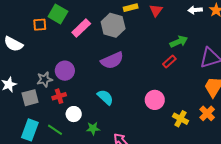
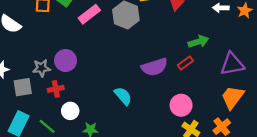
purple semicircle: (112, 60) -> (154, 67), moved
cyan semicircle: (105, 97) -> (123, 96), moved
pink circle: (155, 100) -> (181, 105), moved

